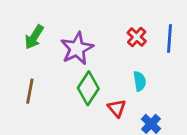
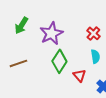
red cross: (137, 37) -> (93, 33), moved
brown line: (30, 91) -> (18, 63), turned 60

